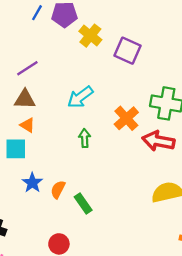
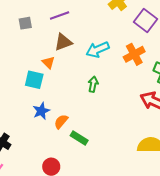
brown triangle: (25, 99) -> (63, 42), moved, turned -36
orange cross: (126, 118) -> (134, 54), moved
green rectangle: (83, 203) -> (79, 138), turned -36

